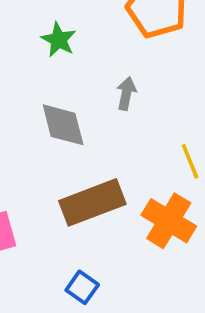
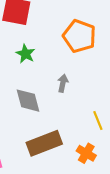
orange cross: (169, 221) -> (86, 153), size x0.7

